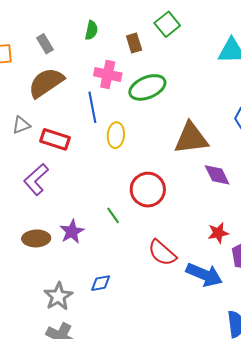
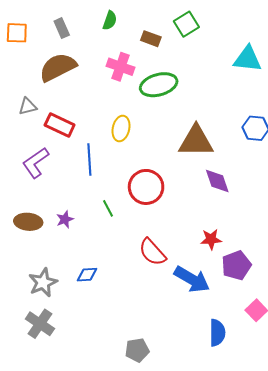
brown rectangle: (134, 43) -> (151, 39), turned -60
blue line: (92, 107) -> (89, 160), moved
purple star: (72, 232) -> (65, 219), size x0.7

